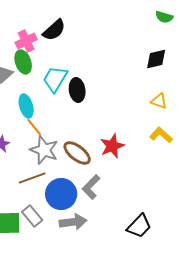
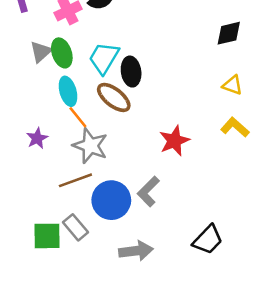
green ellipse: (23, 62) -> (62, 53), moved
brown ellipse: (77, 153) -> (114, 97), moved
gray arrow: (73, 222) -> (136, 251), moved

